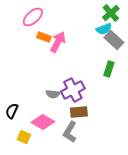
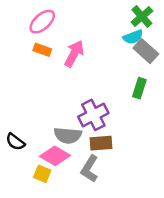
orange rectangle: (44, 37) -> (42, 50), moved
gray semicircle: (53, 94) -> (68, 135), moved, size x1.5
black semicircle: (12, 111) -> (15, 142), turned -77
yellow square: (24, 137) -> (42, 174), moved

